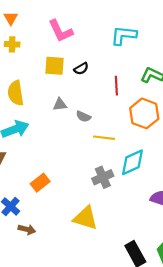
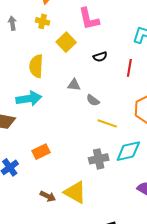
yellow square: (55, 66) -> (66, 42), moved, turned 30
red line: (116, 86) -> (129, 68), moved
brown arrow: (27, 229) -> (48, 196), moved

